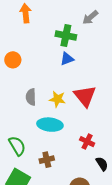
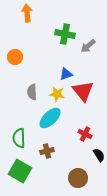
gray arrow: (90, 17) -> (88, 46), moved
blue triangle: (67, 59) -> (66, 74), moved
cyan ellipse: (50, 125) -> (50, 118), turned -50
green semicircle: (17, 146) -> (19, 138), turned -150

